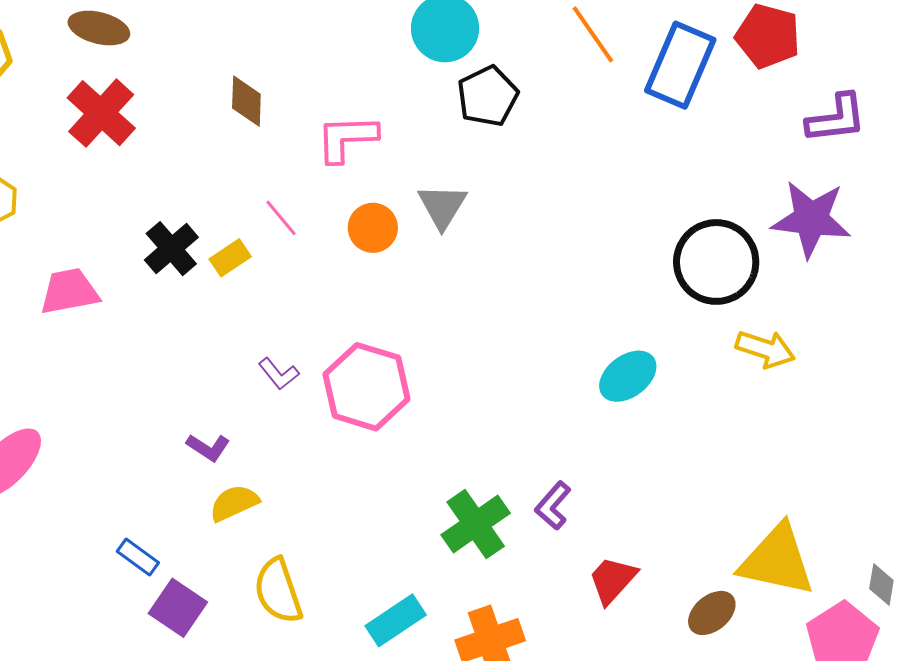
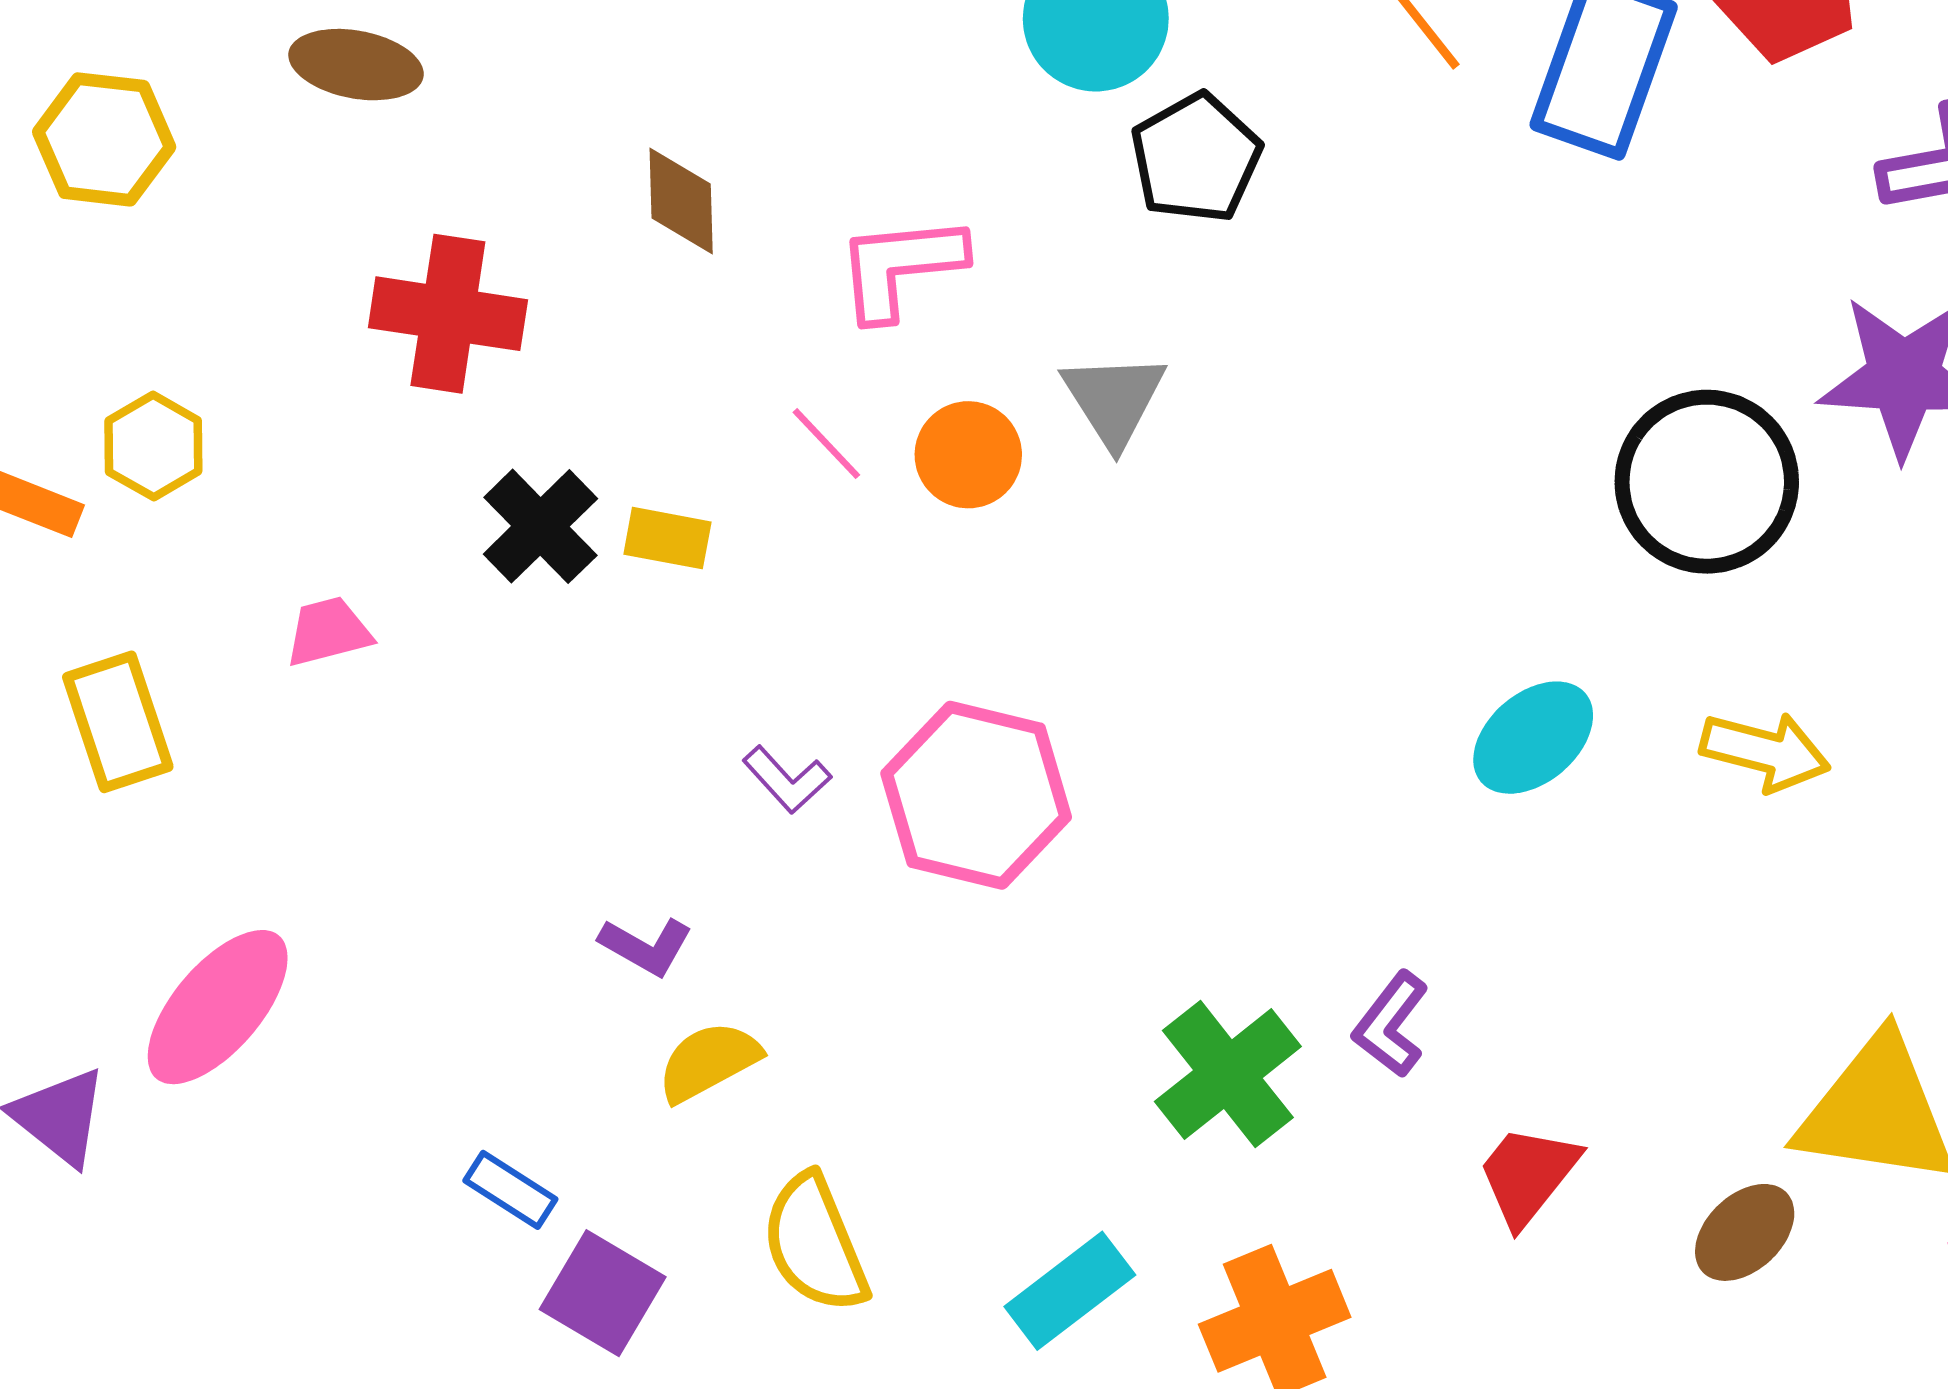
red cross: (101, 113) -> (448, 314), moved, turned -30
pink line: (281, 218) -> (826, 444), moved
yellow rectangle: (230, 258) -> (667, 538), turned 48
pink trapezoid: (69, 291) -> (328, 632), size x0.7
yellow arrow: (765, 349) -> (1765, 751), moved

